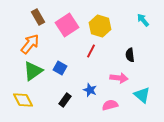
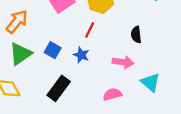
blue star: (90, 90) -> (81, 55), moved
black rectangle: (65, 100) -> (59, 88), size x1.5

